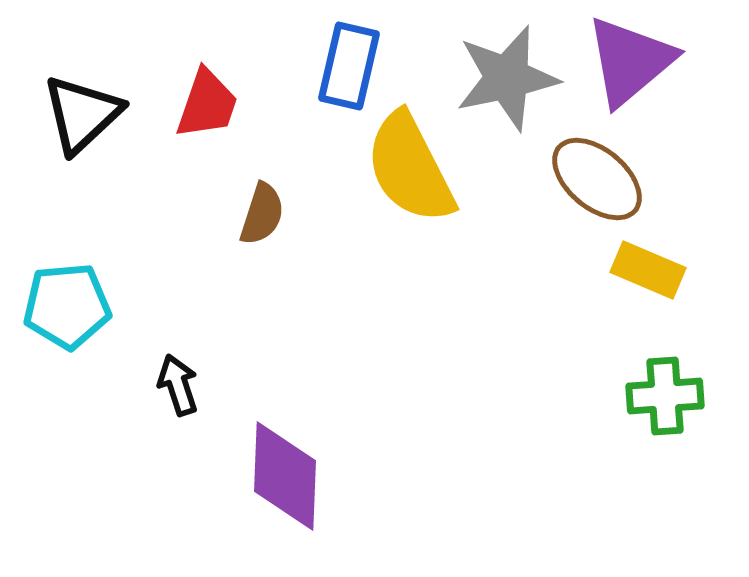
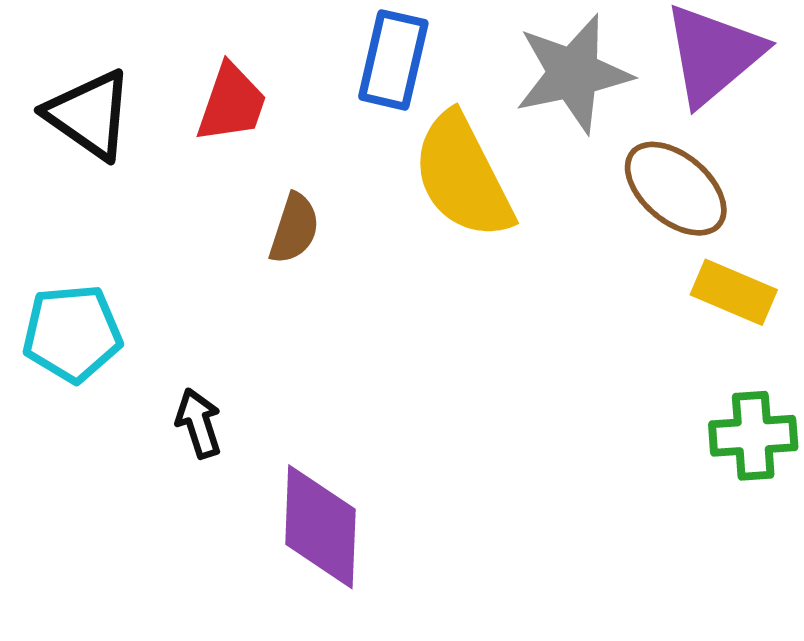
black triangle: (82, 114) -> (89, 115), turned -42

